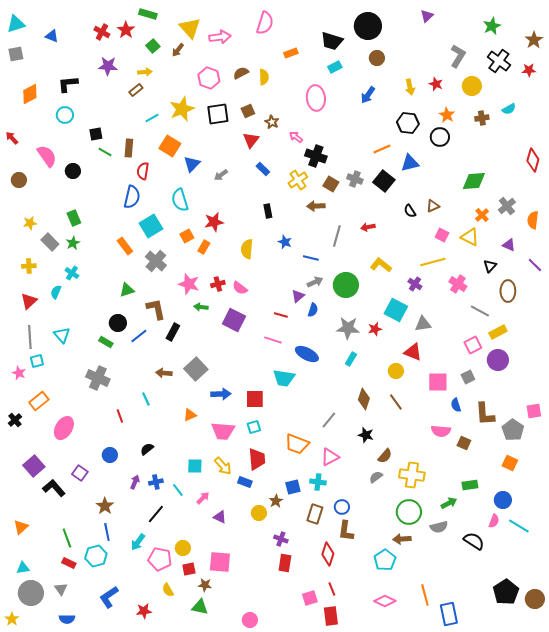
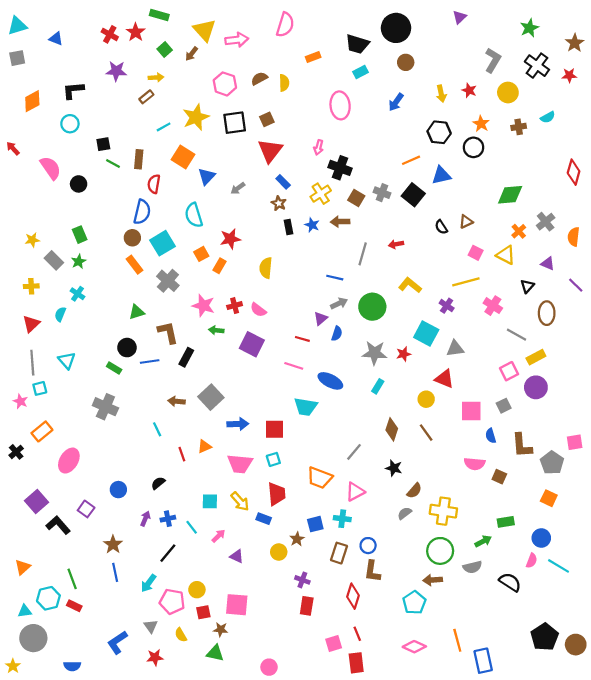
brown star: (272, 122) -> (279, 203), moved
pink arrow: (296, 137) -> (319, 147), turned -112
red triangle: (251, 140) -> (270, 151), size x1.4
brown circle: (19, 180) -> (132, 238), moved
blue star: (285, 242) -> (312, 225), moved
blue line: (139, 336) -> (150, 362), turned 30
red line: (120, 416) -> (182, 454), moved
cyan hexagon: (96, 556) -> (48, 598), moved
gray triangle: (61, 589) -> (151, 626), moved

